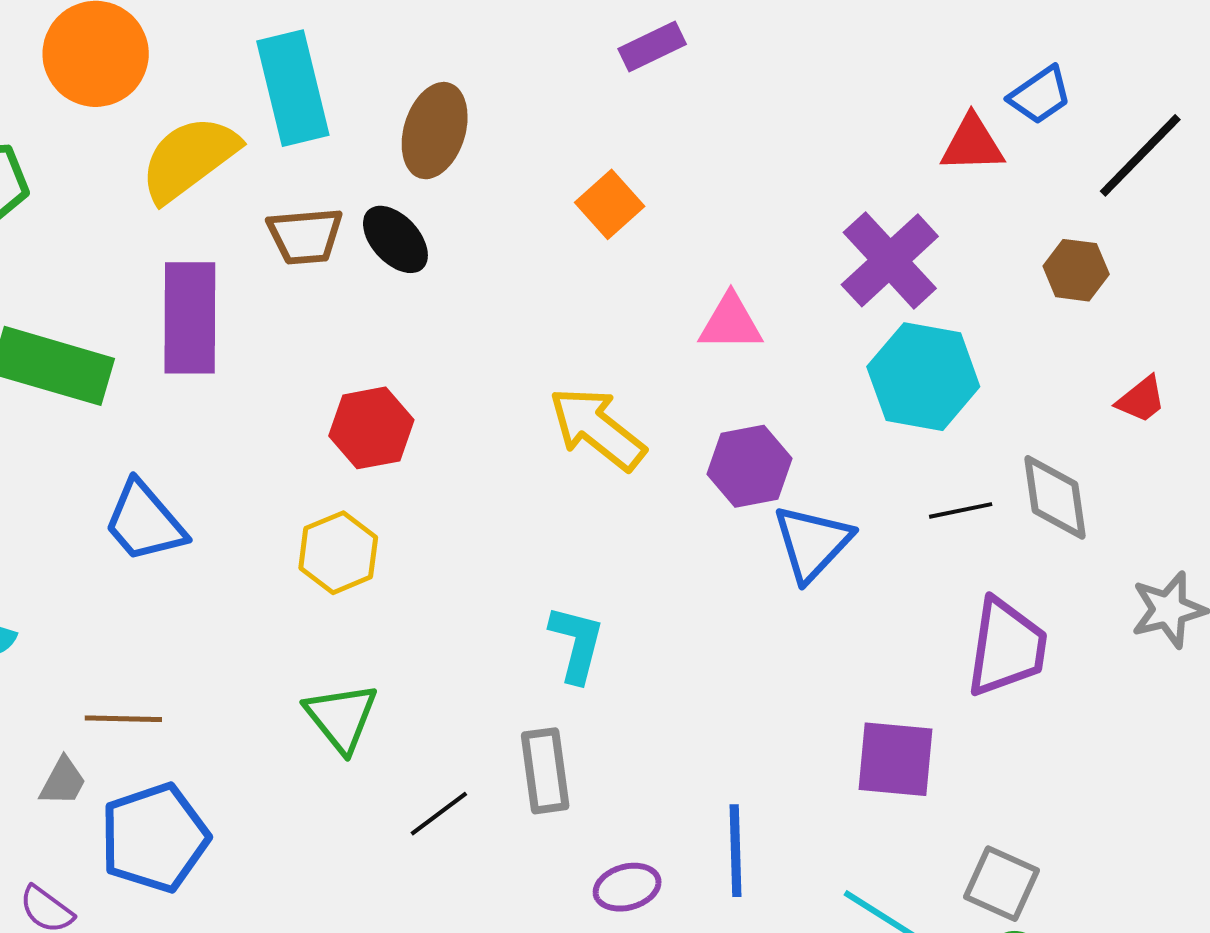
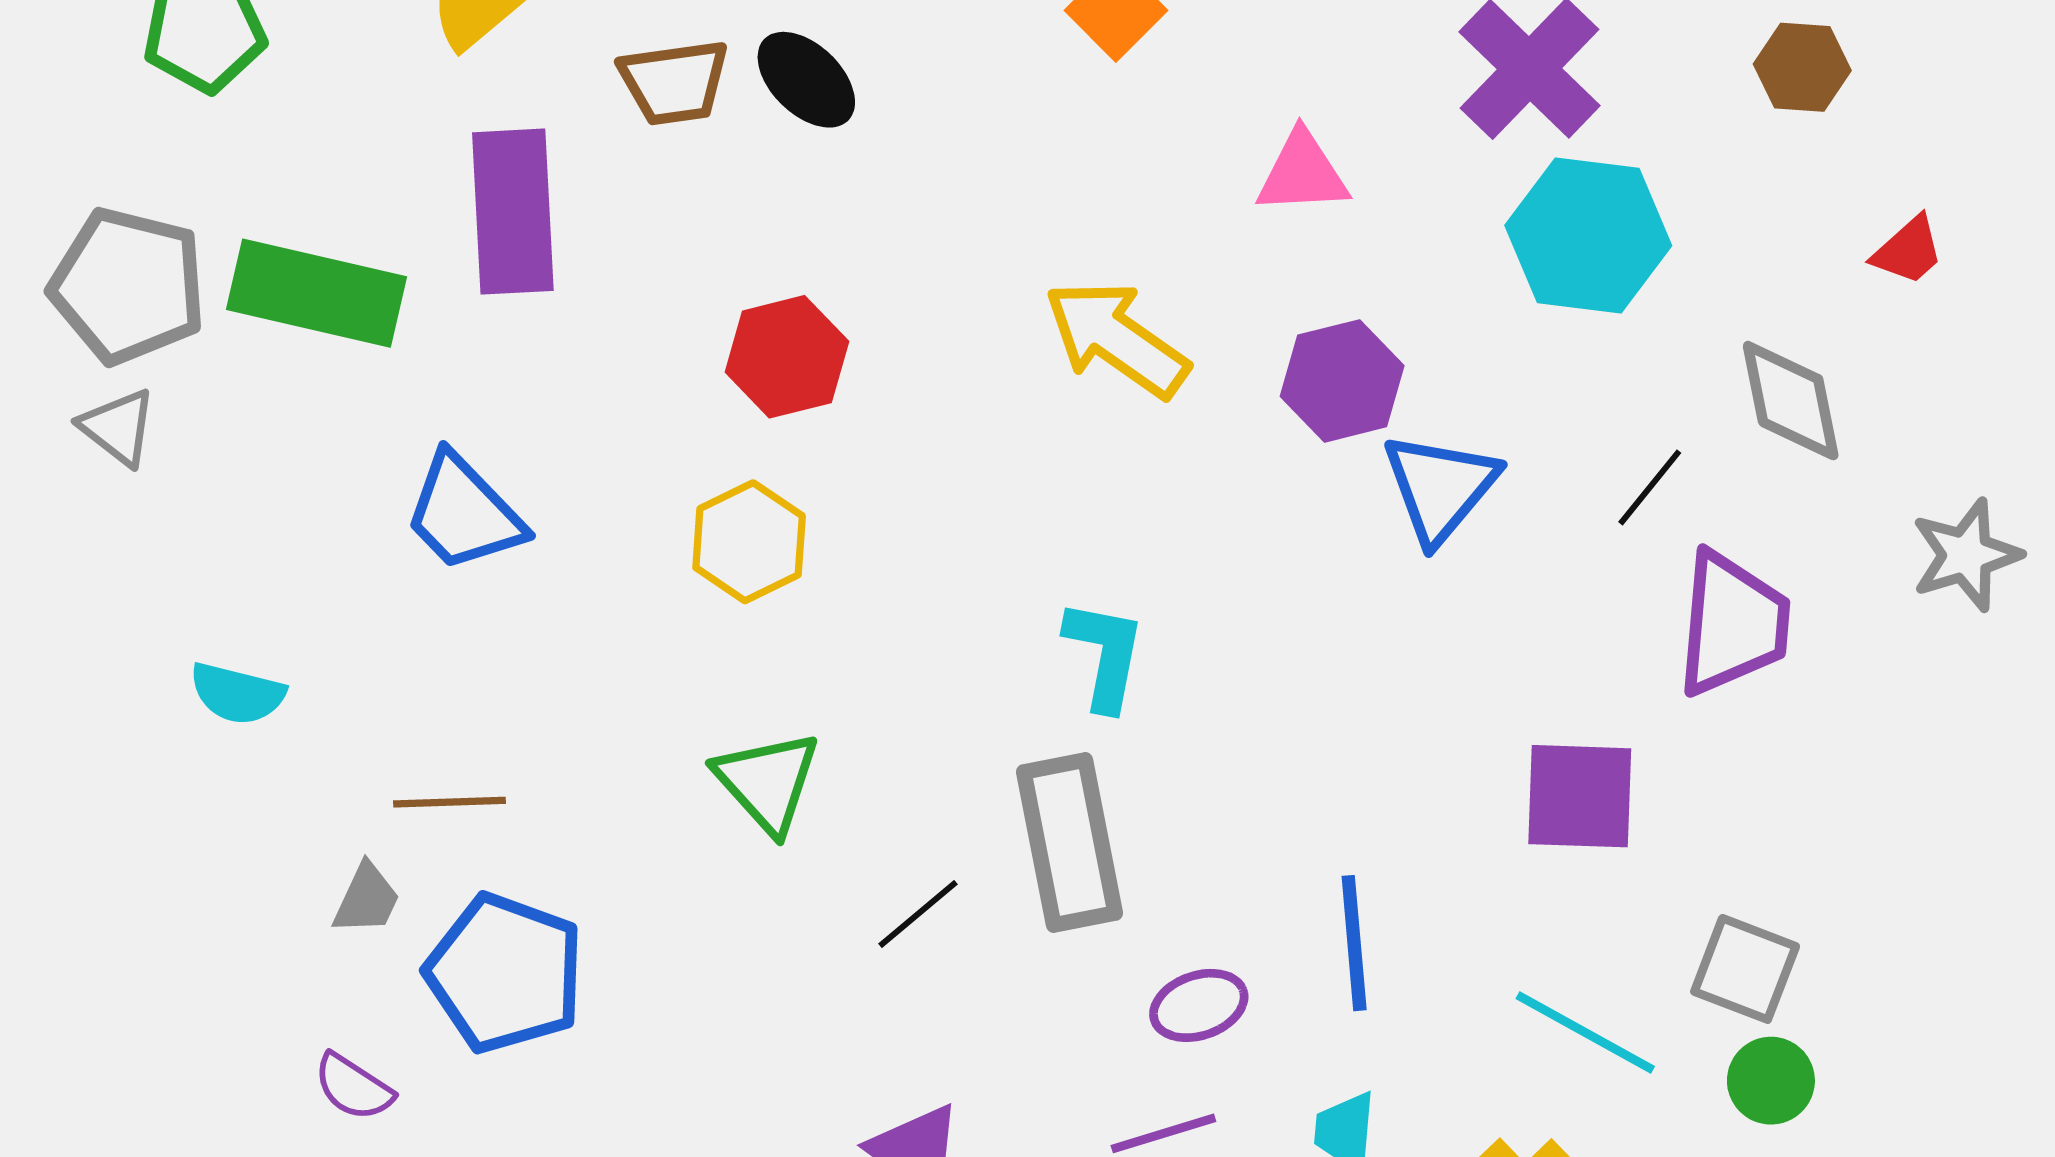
black line: (961, 510) -> (1650, 487), moved, turned -36
gray rectangle: (545, 771) -> (1070, 843), size x1.4
blue pentagon: (154, 838) -> (505, 973), turned -30

